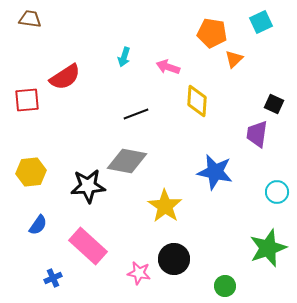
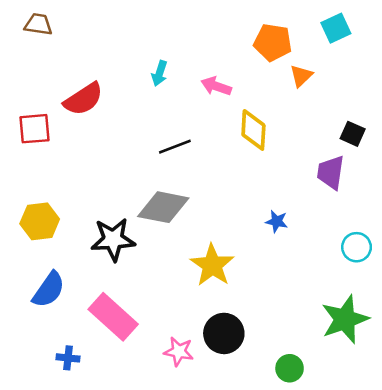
blue star: (215, 172) -> (277, 221), size x0.5
blue semicircle: (38, 225) -> (49, 290), size x1.4
blue cross: (53, 278) -> (68, 358), turned 30

